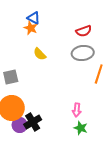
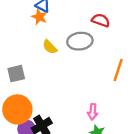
red semicircle: (84, 31) -> (101, 20), turned -140
gray ellipse: (83, 53) -> (80, 41), moved

